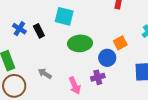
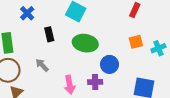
black rectangle: (39, 31) -> (49, 34), moved
orange square: (120, 43) -> (136, 42), moved

